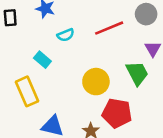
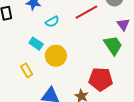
yellow circle: (96, 82) -> (56, 56), moved
yellow rectangle: (27, 91) -> (27, 70), size x0.6

